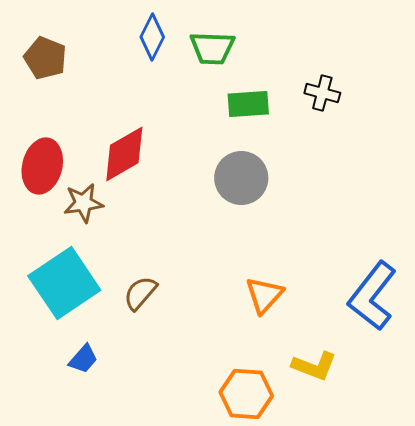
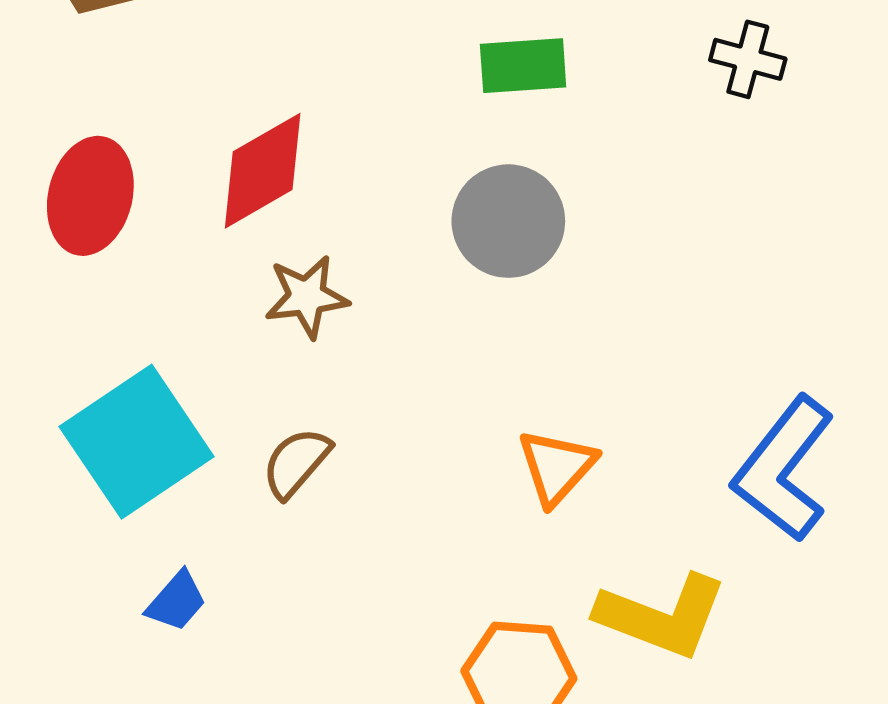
black cross: (322, 93) -> (748, 59), moved
brown star: (83, 203) -> (307, 297), moved
yellow L-shape: (314, 366) -> (662, 616), size x1.4

